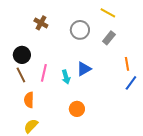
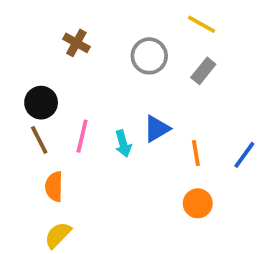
orange line: (127, 64) -> (196, 153), moved
orange circle: (77, 109) -> (198, 203), moved

